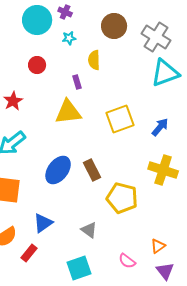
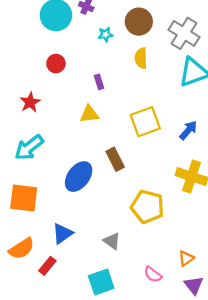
cyan star: (69, 38) -> (105, 34), moved
yellow semicircle: (94, 60) -> (141, 58), moved
yellow triangle: (68, 112) -> (89, 114), size x0.7
brown rectangle: (92, 170) -> (115, 159), moved

